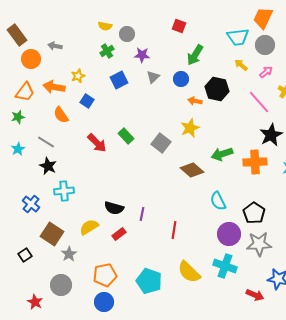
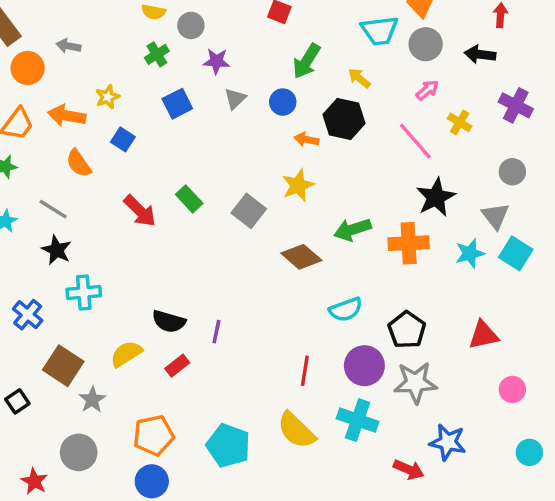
yellow arrow: (241, 65) -> (359, 78), moved
cyan semicircle: (218, 201) -> (346, 310), turned -84
red line: (174, 230) -> (305, 371), moved

